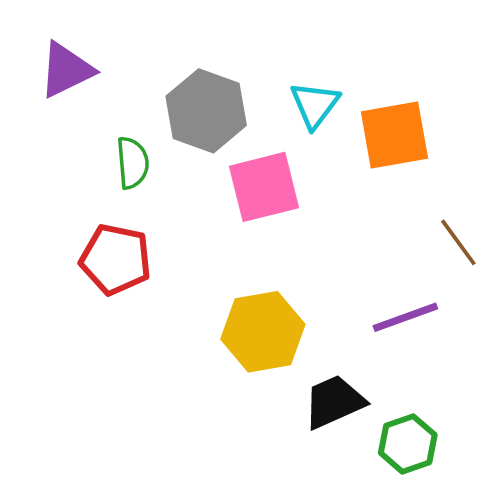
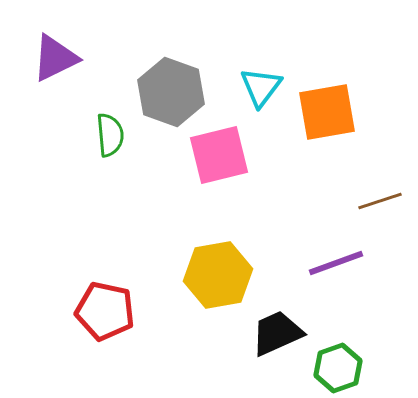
brown line: (458, 242) -> (380, 201), turned -72
red pentagon: (116, 259) -> (105, 311), moved

